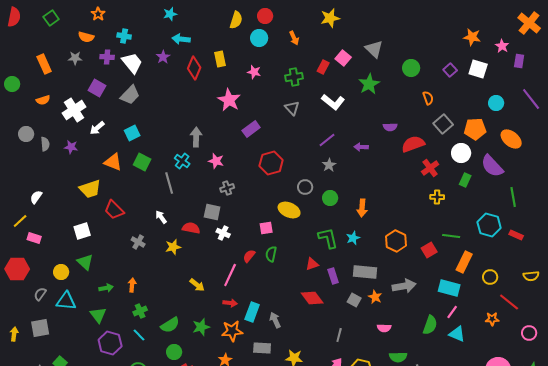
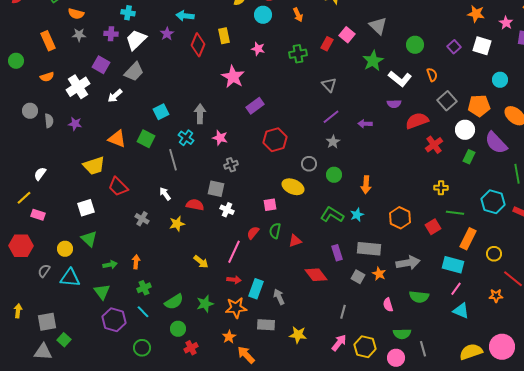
orange semicircle: (86, 37) -> (76, 14), moved
white trapezoid: (132, 63) -> (136, 40), turned -95
white L-shape: (333, 102) -> (400, 79), moved
gray triangle: (292, 108) -> (329, 85), moved
white arrow: (97, 128) -> (115, 96), moved
cyan square: (132, 133) -> (161, 112), moved
yellow cross: (437, 197) -> (441, 188), moved
green L-shape: (328, 238) -> (332, 215), turned -45
red triangle: (312, 264) -> (295, 241), moved
green semicircle: (430, 325) -> (419, 297), moved, turned 78
gray square: (40, 328) -> (47, 322), moved
pink semicircle: (384, 328) -> (388, 305), turned 72

